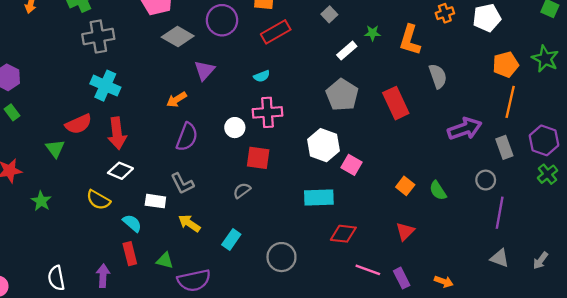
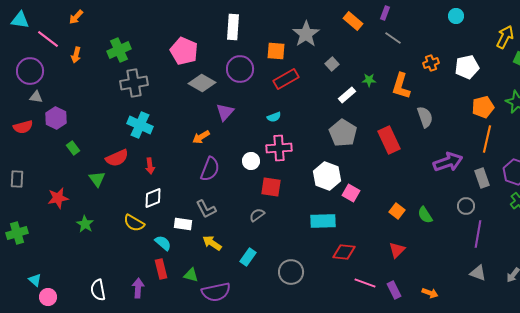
green rectangle: (12, 112) -> (73, 148), moved
red arrow: (117, 133) -> (150, 166), size x0.6
white diamond: (120, 171) -> (153, 198), turned -45

